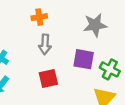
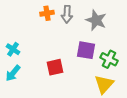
gray star: (95, 25) -> (96, 20), turned 30
gray arrow: (45, 44) -> (67, 14), moved

